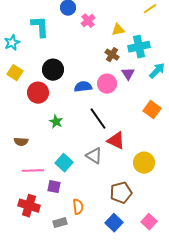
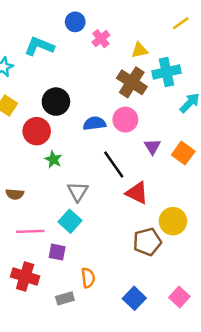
cyan L-shape: (40, 27) -> (39, 46), turned -65
brown cross: (112, 55) -> (132, 82), size x1.6
purple triangle: (128, 74) -> (152, 147), moved
green star: (56, 122) -> (53, 159), moved
gray triangle: (94, 156) -> (78, 192), moved, turned 30
brown pentagon: (121, 193) -> (147, 242), moved

